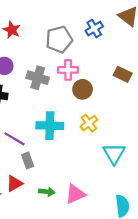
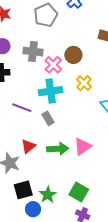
pink cross: (68, 70) -> (53, 65), moved, turned -36
gray rectangle: (28, 160) -> (48, 118), moved
green arrow: (47, 192) -> (58, 149), size x1.5

